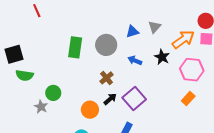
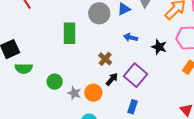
gray circle: (106, 45) -> (99, 13), moved
black star: (162, 57) -> (159, 47), moved
gray star: (41, 107) -> (74, 93), moved

